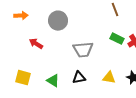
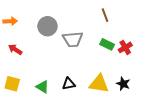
red arrow: (36, 44) -> (15, 49), moved
gray trapezoid: (83, 50) -> (73, 39), moved
yellow triangle: (109, 78) -> (99, 84), size x1.5

